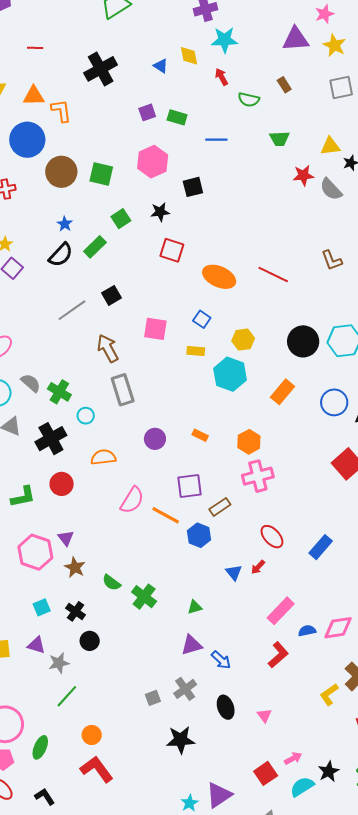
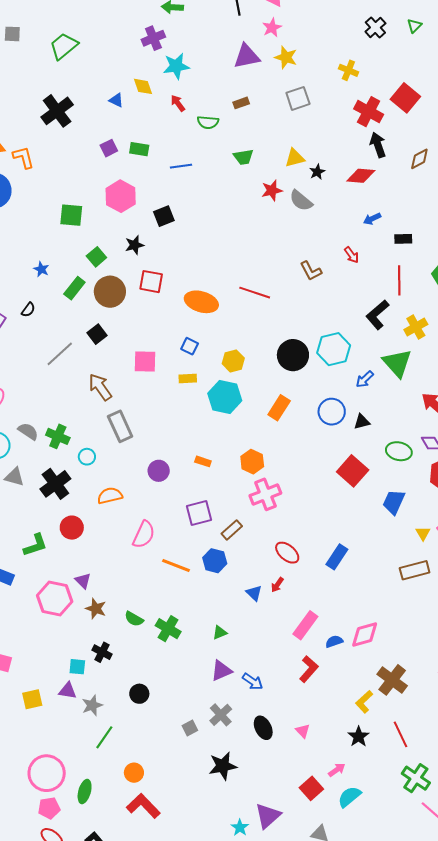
brown rectangle: (284, 85) -> (241, 103), turned -70
brown circle: (61, 172) -> (110, 292), moved
black semicircle: (61, 255) -> (28, 310), moved, size x0.6
orange line: (166, 515) -> (176, 566), moved
cyan square: (42, 607) -> (77, 667), moved, turned 36
black circle: (90, 641) -> (139, 694), moved
black star: (329, 771) -> (359, 737), moved

